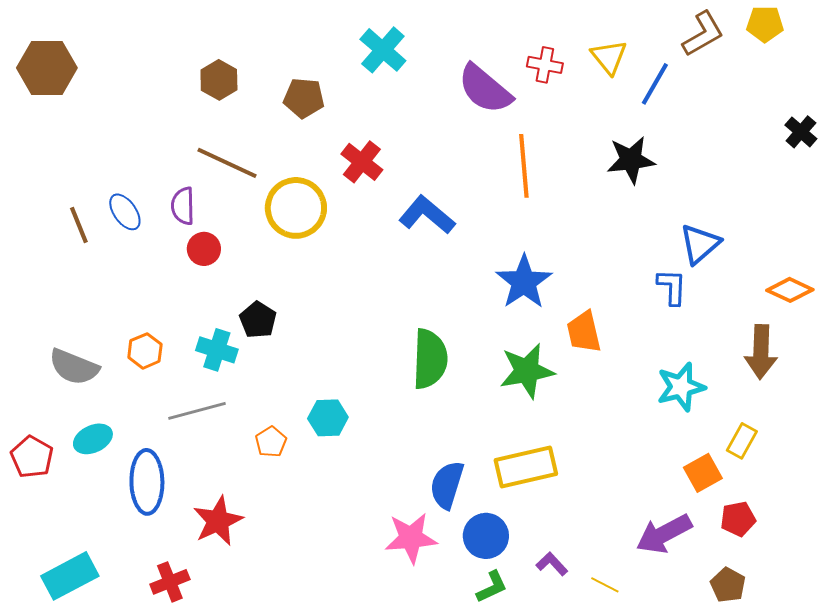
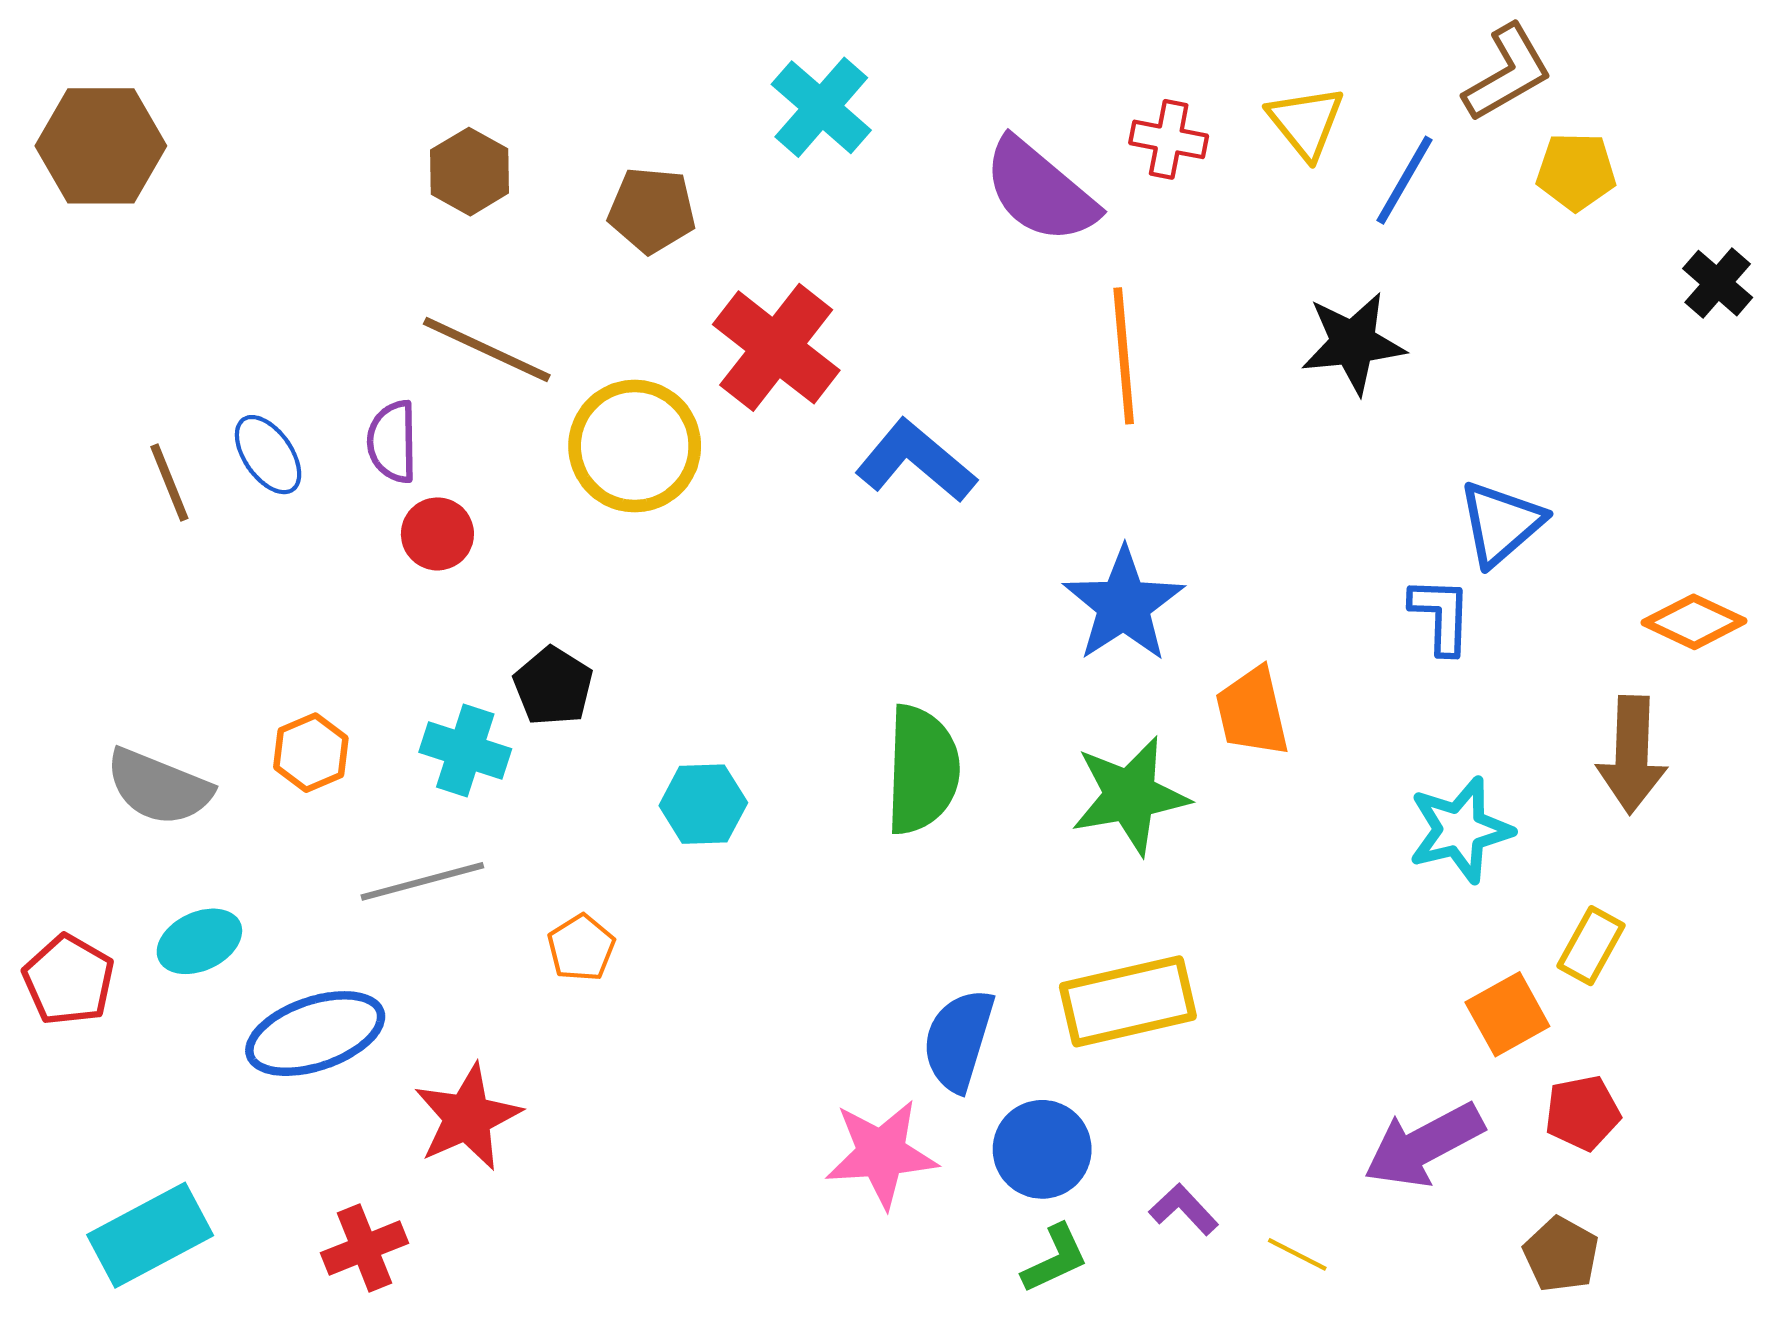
yellow pentagon: (765, 24) -> (1576, 172), moved
red cross: (362, 162) -> (776, 347), size x1.4
cyan hexagon: (328, 418) -> (703, 804), moved
blue ellipse: (147, 482) -> (315, 1034), turned 72

